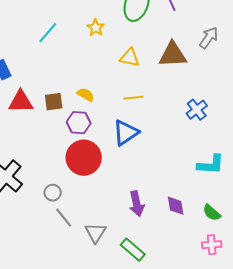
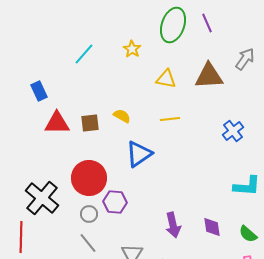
purple hexagon: (79, 123) -> (115, 202), moved
blue triangle: (126, 133) -> (139, 154), moved
red circle: (84, 158) -> (89, 178), moved
gray line: (64, 218) -> (88, 243), moved

